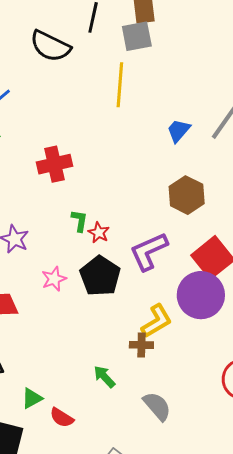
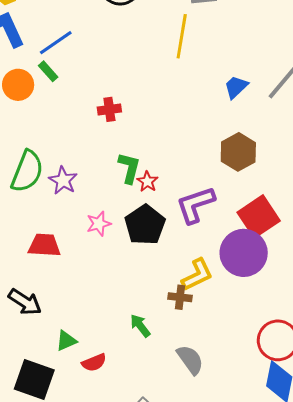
red cross: (54, 164) -> (109, 109), size x0.7
green L-shape: (79, 221) -> (129, 168), size x1.4
red semicircle: (62, 418) -> (94, 363), turned -60

